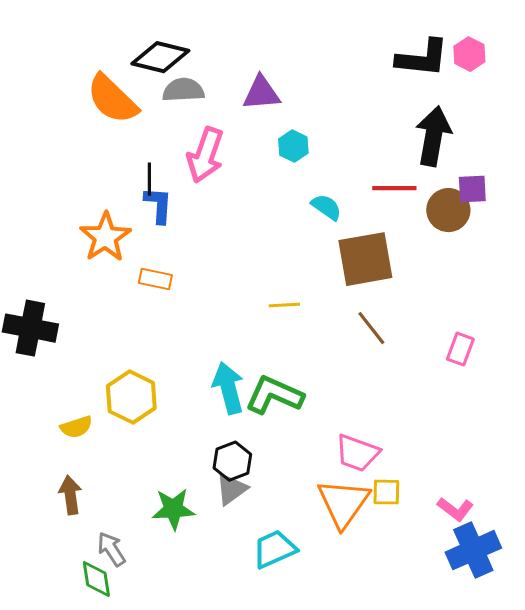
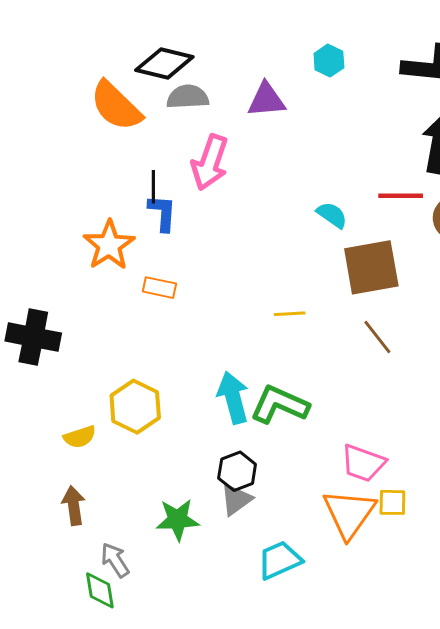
cyan hexagon: (293, 146) -> (329, 61), moved

